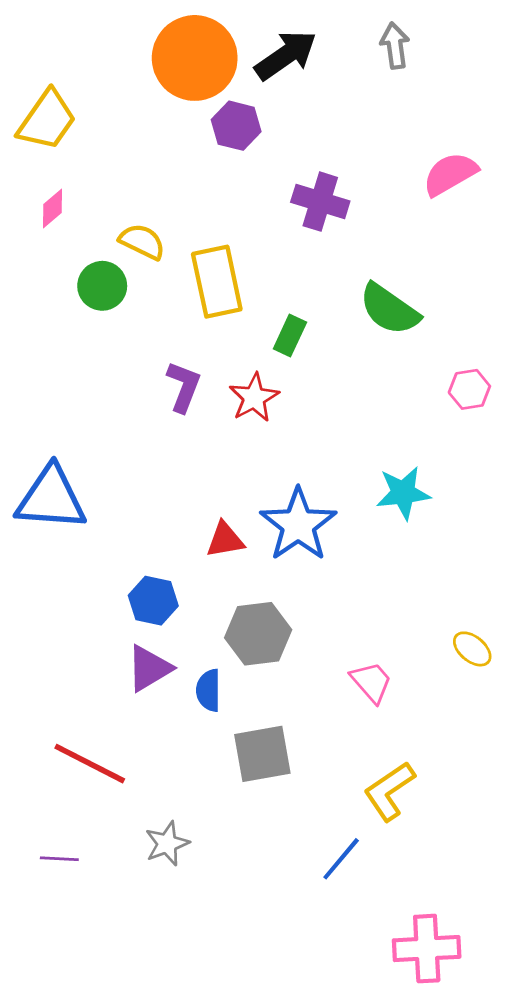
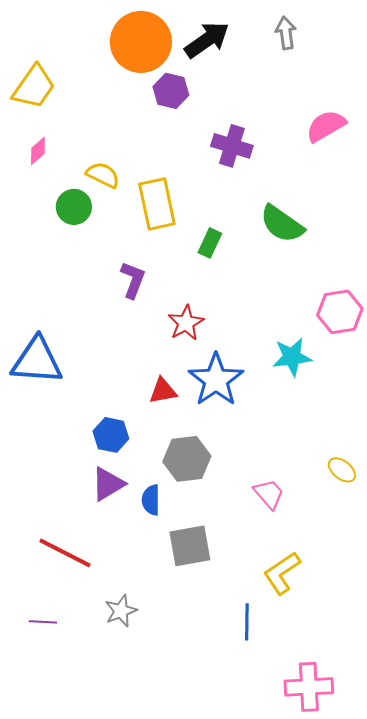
pink hexagon: (469, 389) -> (340, 312), moved, size x1.5
red star: (254, 398) -> (186, 323), moved
blue line: (341, 859) -> (247, 622), turned -39

